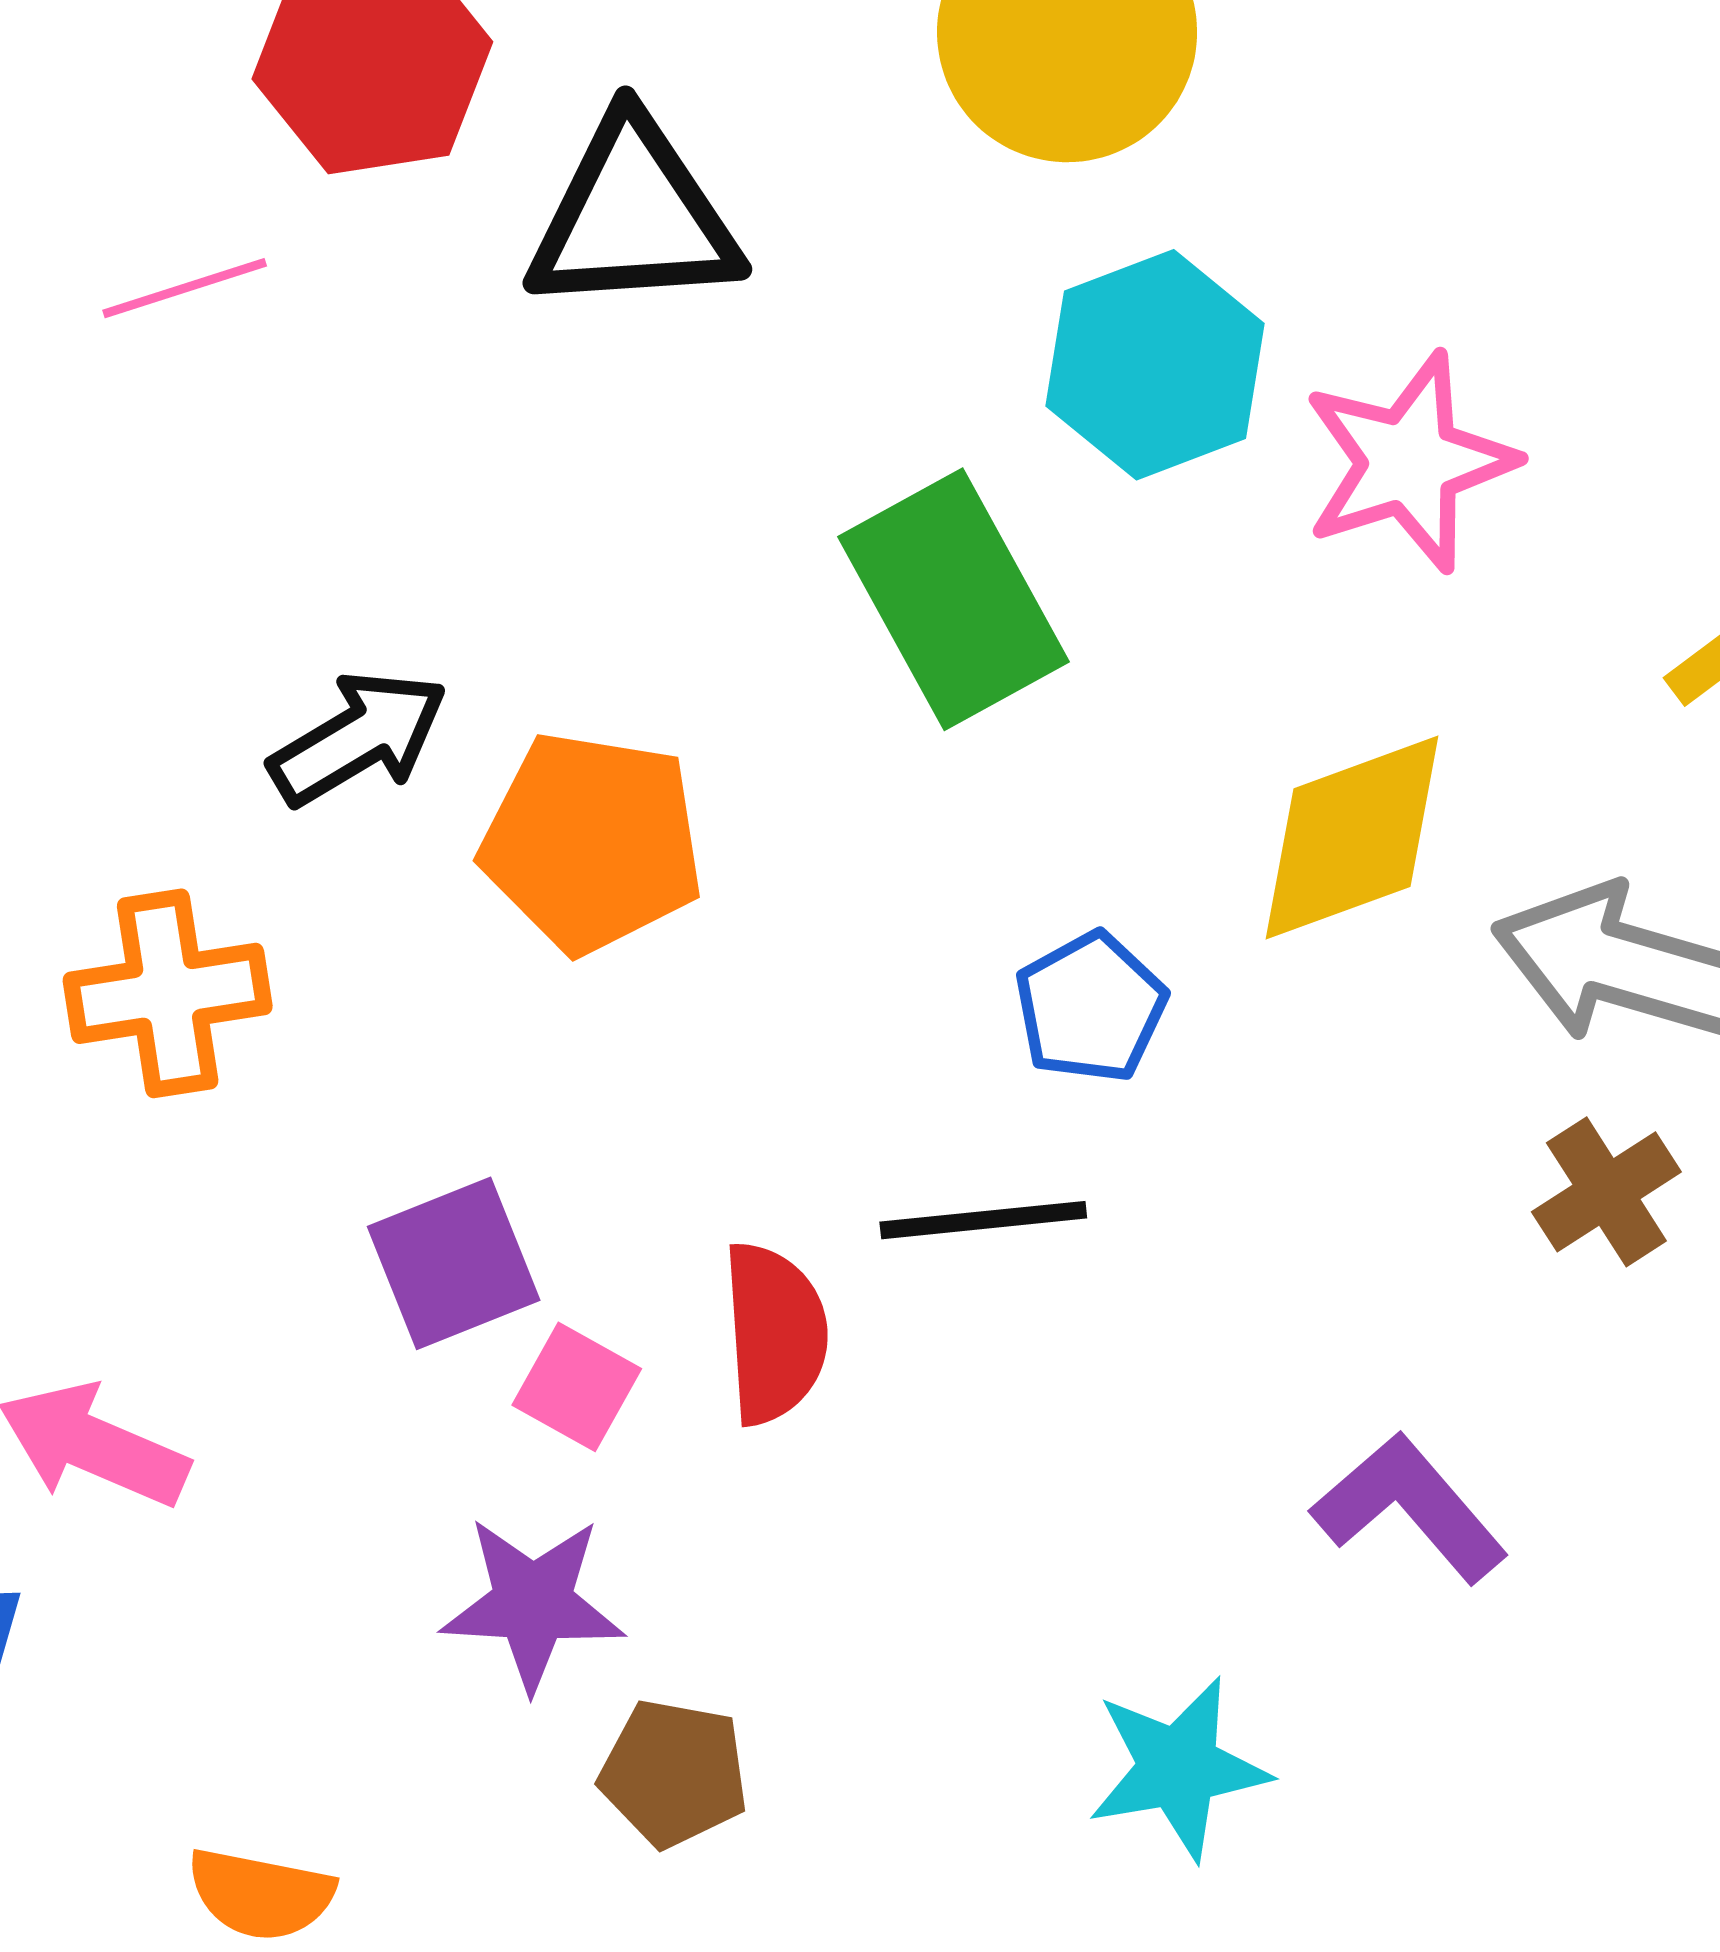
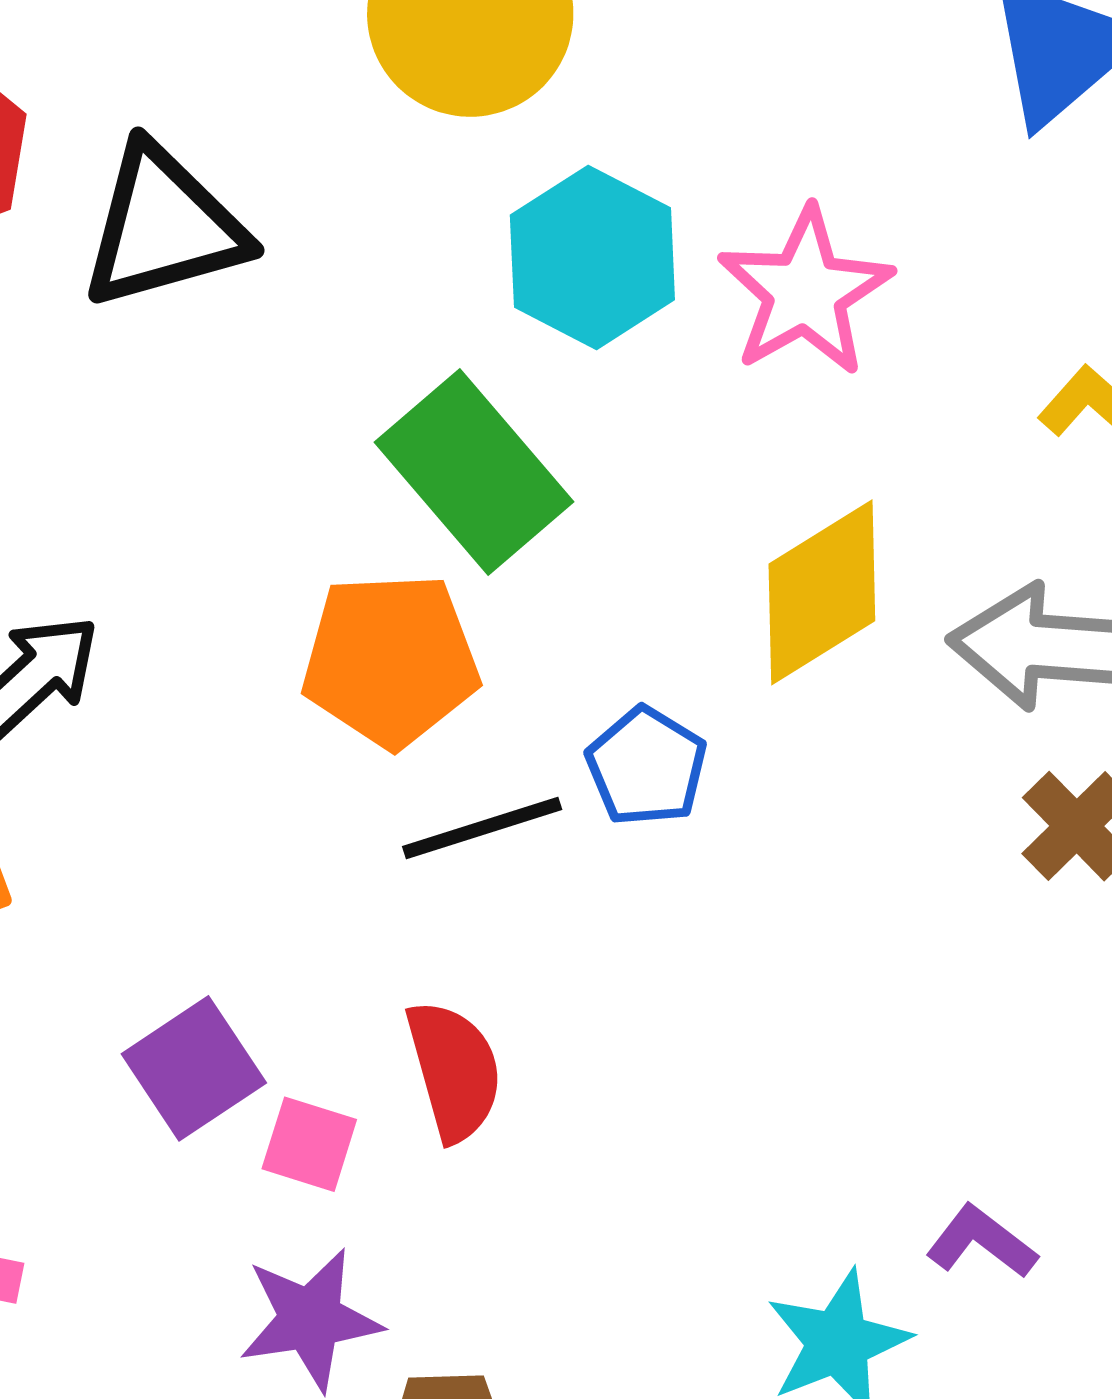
orange pentagon: (592, 842) -> (390, 660), moved
black line: (983, 1220) -> (482, 828), moved
purple L-shape: (1410, 1508) -> (981, 1242), moved, size x0.7

